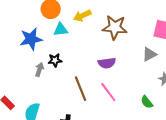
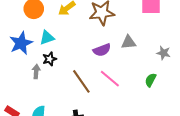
cyan triangle: (61, 30) -> (47, 38), moved
gray triangle: (149, 54) -> (129, 42), moved, turned 35
green semicircle: (147, 102) -> (151, 80), turned 80

